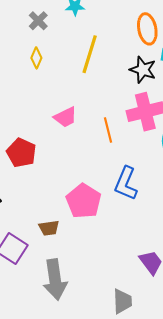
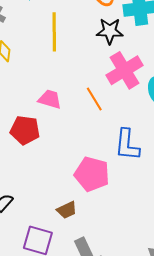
pink trapezoid: (65, 117) -> (50, 99), turned -120
red pentagon: (21, 153) -> (25, 130), moved

